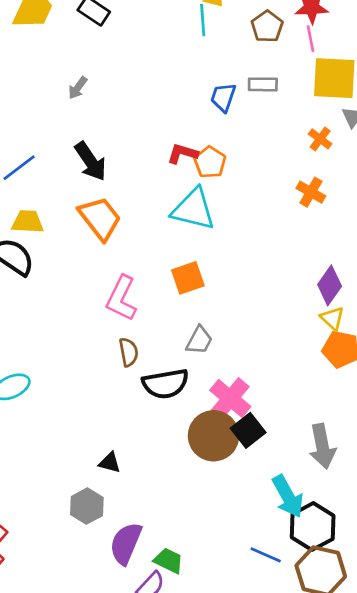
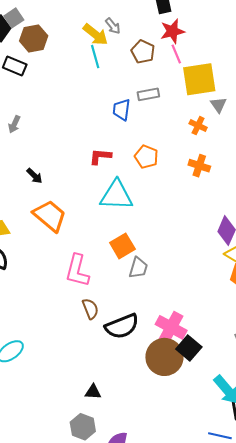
black arrow: (91, 161) -> (35, 176), size x0.6
orange pentagon: (210, 162) -> (146, 157), moved
gray trapezoid: (199, 340) -> (138, 268), moved

